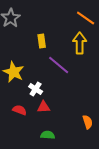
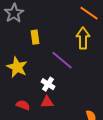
yellow rectangle: (42, 41) -> (35, 37), moved
white cross: (36, 89) -> (48, 84), moved

